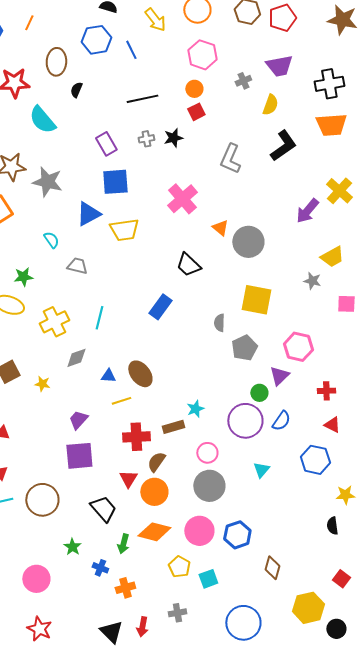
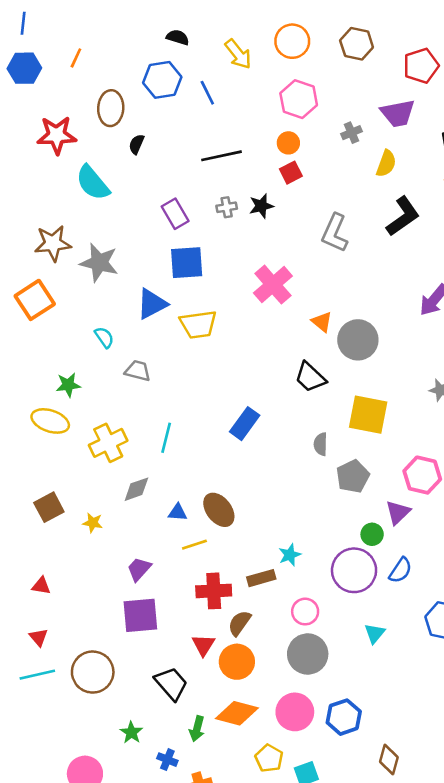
red pentagon: (282, 18) -> (421, 66), moved
black trapezoid: (188, 265) -> (310, 377), moved

